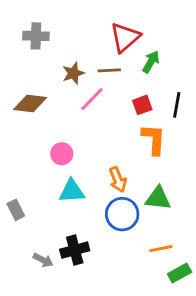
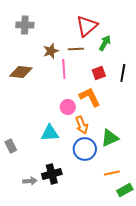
pink line: (92, 99) -> (64, 69), turned -48
orange L-shape: (154, 139) -> (90, 97), moved, turned -30
pink circle: (62, 154) -> (68, 107), moved
green triangle: (158, 198) -> (110, 138), turned -30
gray arrow: (43, 260) -> (30, 181), turned -32

